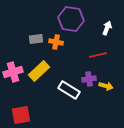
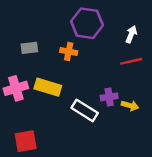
gray rectangle: (36, 39) -> (29, 48), moved
red line: (98, 55) -> (131, 61), moved
yellow rectangle: (39, 71) -> (48, 87), turned 60

